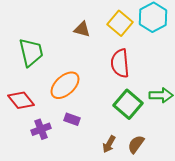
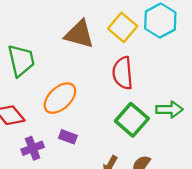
brown triangle: (82, 29) -> (79, 34), size x1.6

